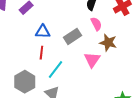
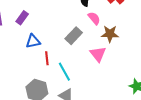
blue triangle: (43, 32) -> (33, 41), moved
cyan line: (55, 69) -> (64, 72), turned -54

